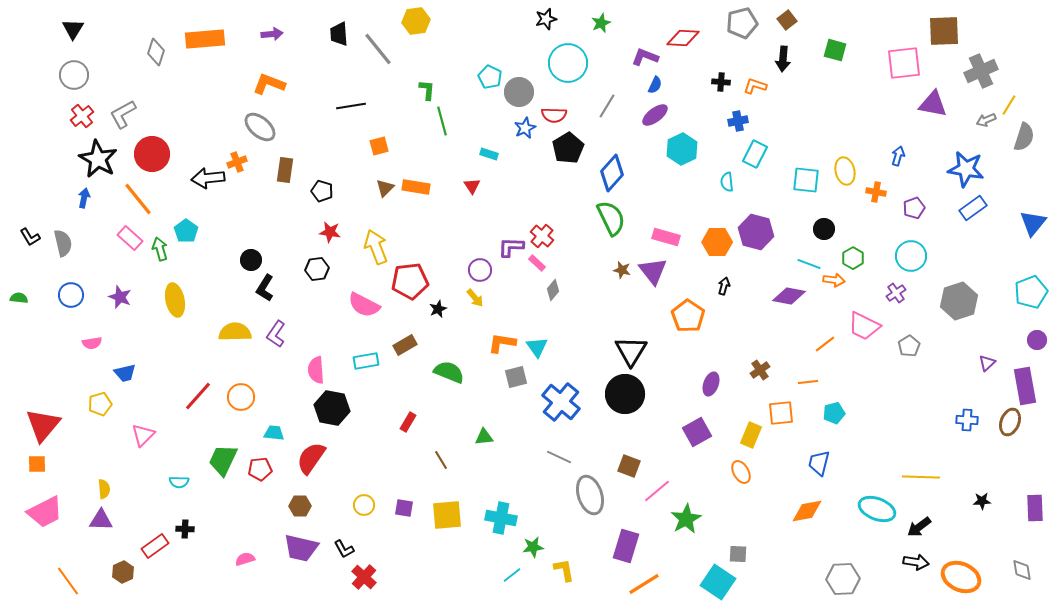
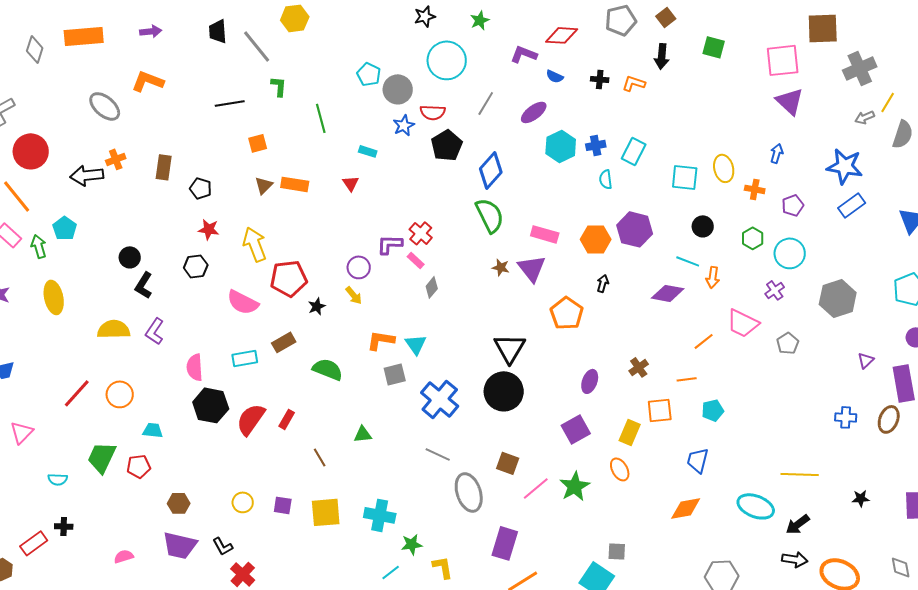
blue semicircle: (655, 85) -> (555, 76), moved, turned 90
green L-shape: (427, 90) -> (279, 86), moved
purple triangle: (933, 104) -> (790, 101), moved, turned 32
blue cross: (738, 121) -> (596, 145), moved
gray ellipse: (260, 127) -> (105, 106), moved
green hexagon: (853, 258) -> (753, 238), moved
orange arrow: (834, 280) -> (713, 277), turned 90
red semicircle: (311, 458) -> (251, 419), moved
green star: (686, 519) -> (575, 486), moved

